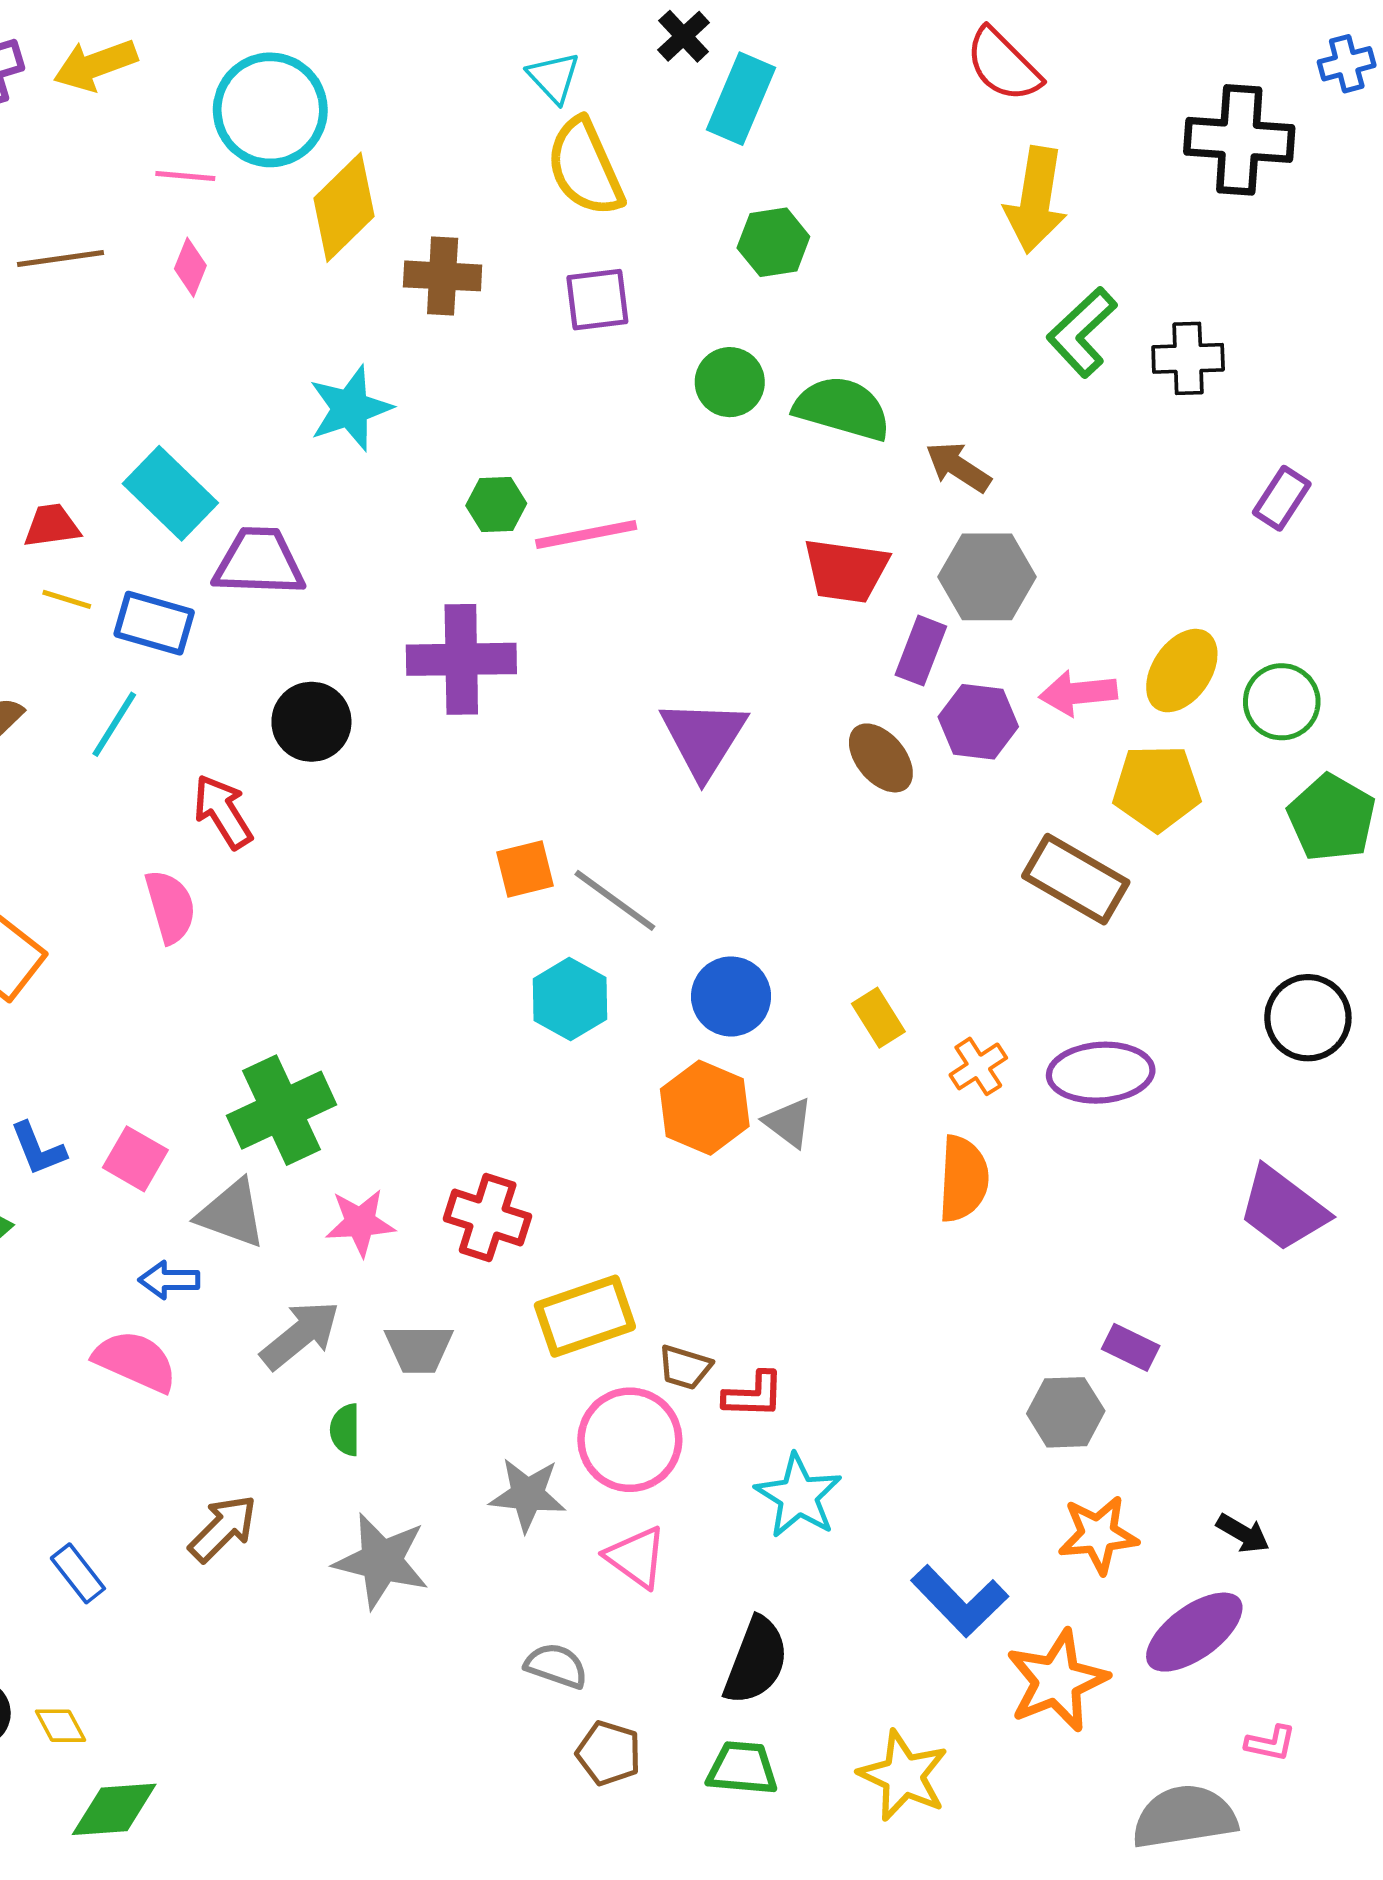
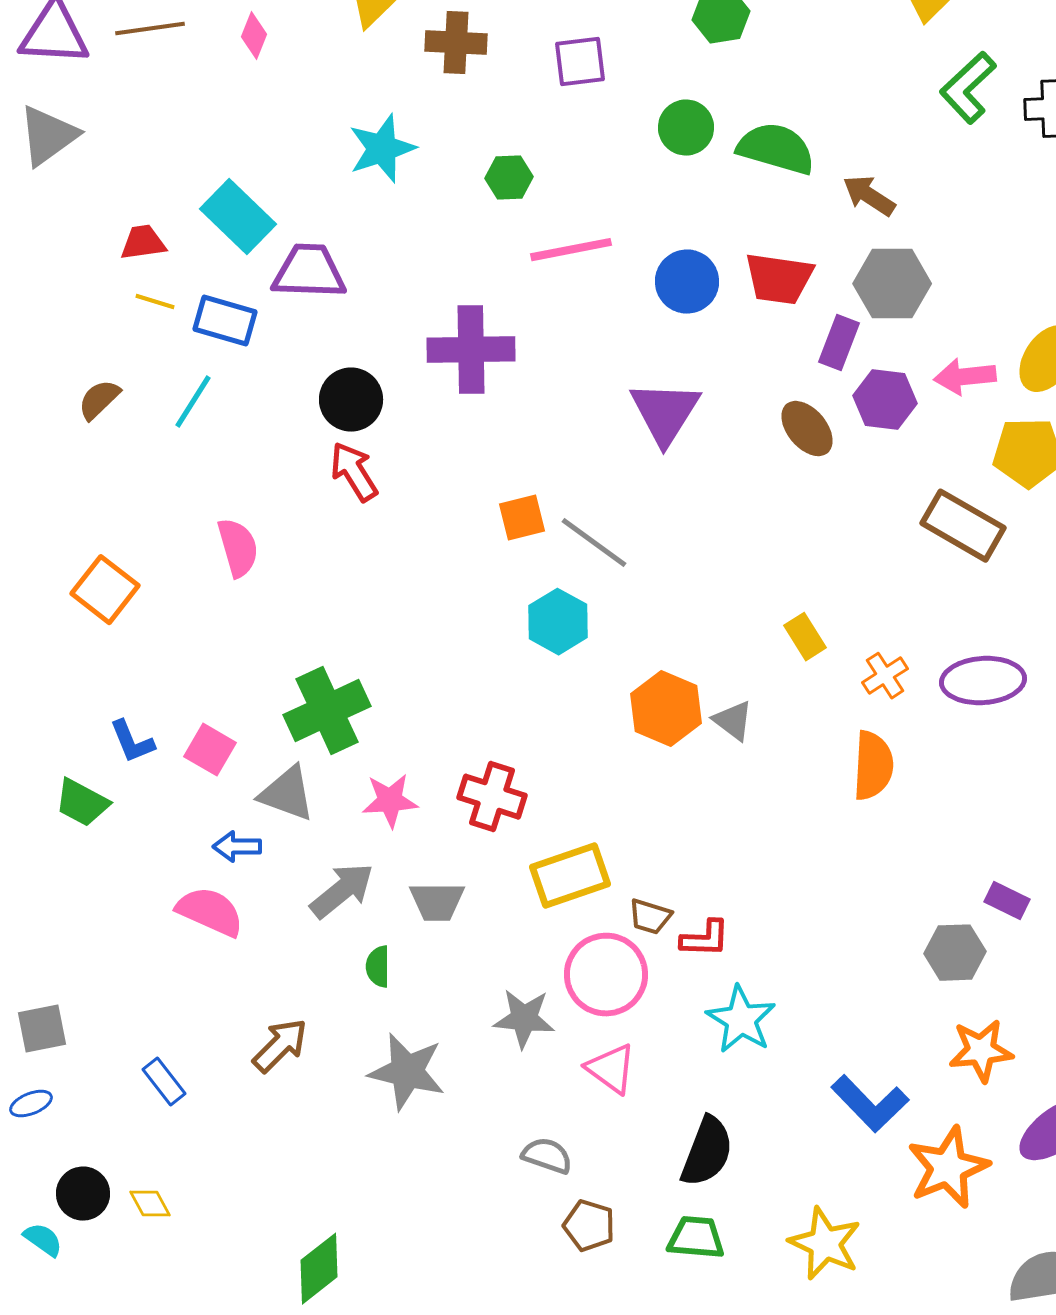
green hexagon: (496, 504) -> (509, 178), moved
red arrow: (223, 812) -> (354, 472), moved
blue circle: (731, 996) -> (687, 282), moved
green diamond: (114, 1809) -> (319, 1269), moved, turned -34

